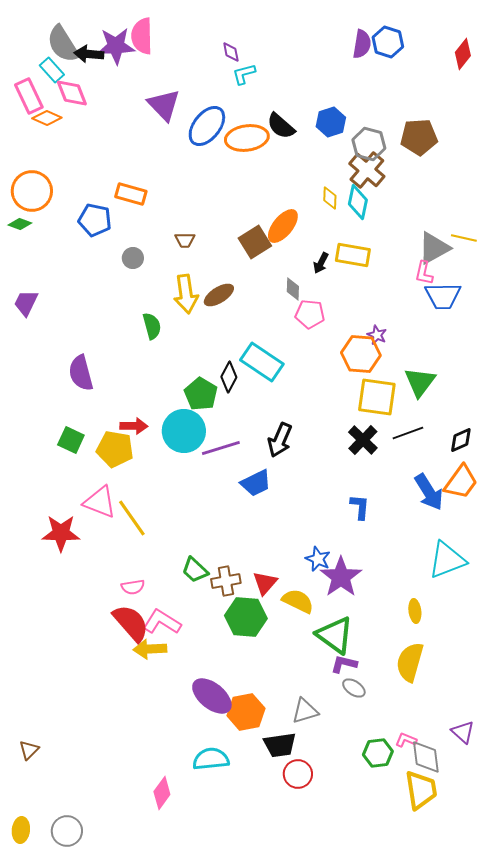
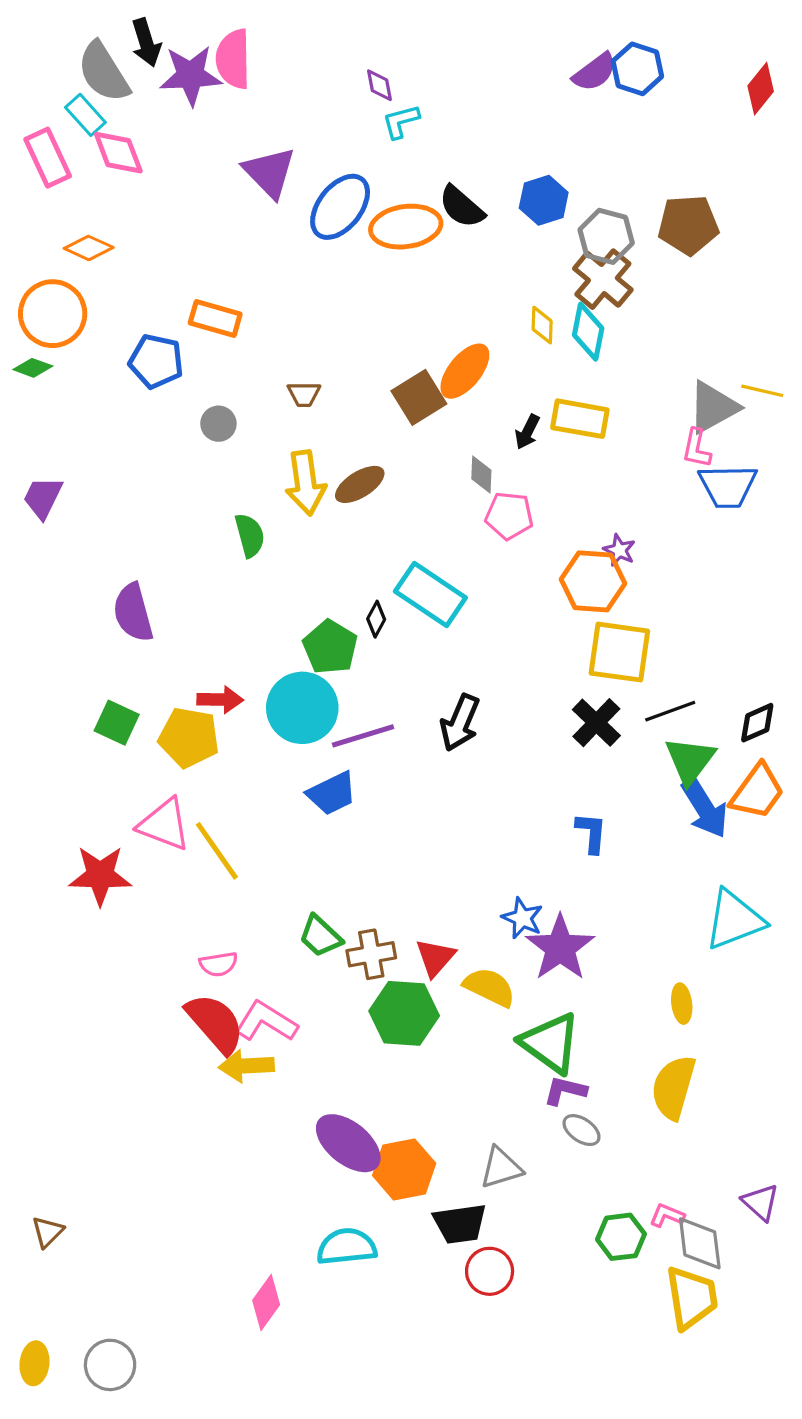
purple semicircle: (362, 44) -> (595, 72), turned 44
black arrow: (89, 54) -> (146, 43), moved, turned -112
orange diamond: (47, 118) -> (89, 248), moved
black diamond: (229, 377) -> (376, 619), size x0.7
green triangle: (420, 382) -> (690, 760), moved
blue trapezoid: (256, 483) -> (332, 793), moved

